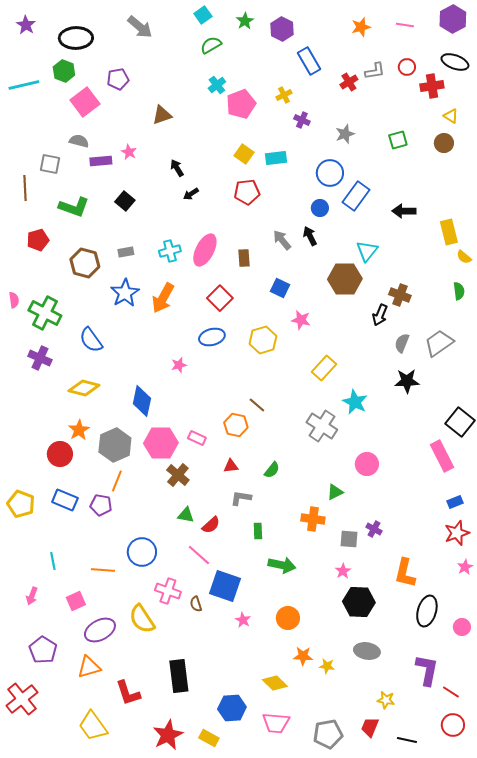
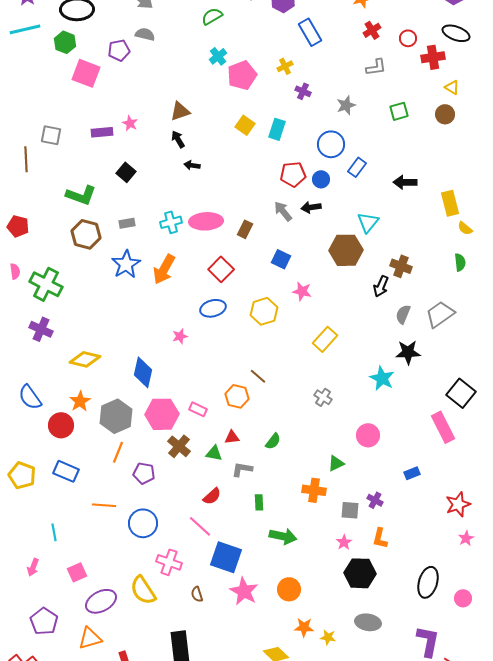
gray L-shape: (375, 71) -> (376, 67), moved
red cross: (349, 82) -> (372, 30), moved
cyan line: (24, 85) -> (25, 29), moved
pink square: (85, 102) -> (86, 73), turned -32
brown triangle: (162, 115) -> (180, 111), moved
gray semicircle: (79, 141) -> (145, 34), moved
cyan rectangle: (276, 158) -> (277, 129), turned -65
red pentagon: (247, 192) -> (293, 174), moved
black arrow: (191, 194) -> (192, 165), turned 42
blue rectangle: (356, 196) -> (357, 167), size x0.7
green L-shape: (74, 207) -> (81, 195), moved
black arrow: (310, 236) -> (311, 207), turned -72
red pentagon: (38, 240) -> (18, 226), moved, turned 30
pink ellipse: (205, 250) -> (206, 221), turned 60
brown rectangle: (244, 258) -> (245, 229), turned 30
blue semicircle: (91, 340) -> (30, 397), moved
cyan star: (355, 402) -> (382, 378), moved
gray cross: (322, 426) -> (323, 397), size x0.6
blue rectangle: (455, 502) -> (412, 473), moved
purple pentagon: (101, 505) -> (144, 473), moved
green triangle: (186, 515) -> (214, 453), moved
orange line: (103, 570) -> (104, 505), moved
orange L-shape: (405, 573) -> (380, 538), moved, size x0.7
brown semicircle: (196, 604) -> (197, 594), moved
pink star: (243, 620) -> (244, 591), size x1.8

